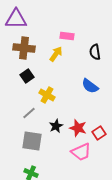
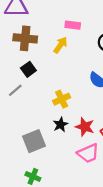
yellow cross: (47, 95) -> (62, 99), moved, turned 35
gray line: (29, 113) -> (15, 90), moved
gray square: (32, 141) -> (34, 141), turned -30

